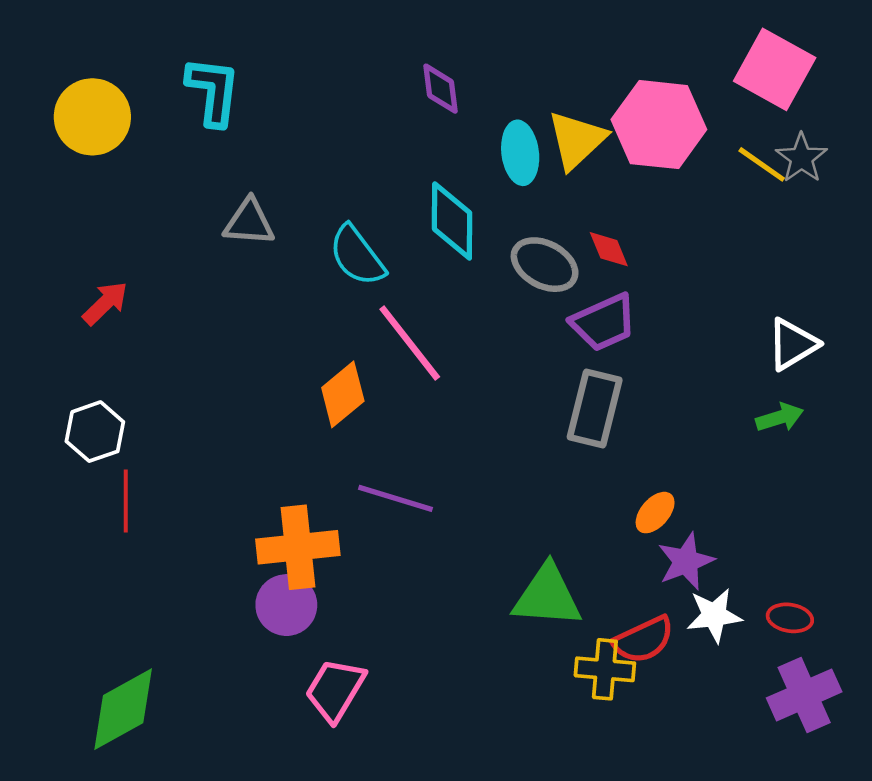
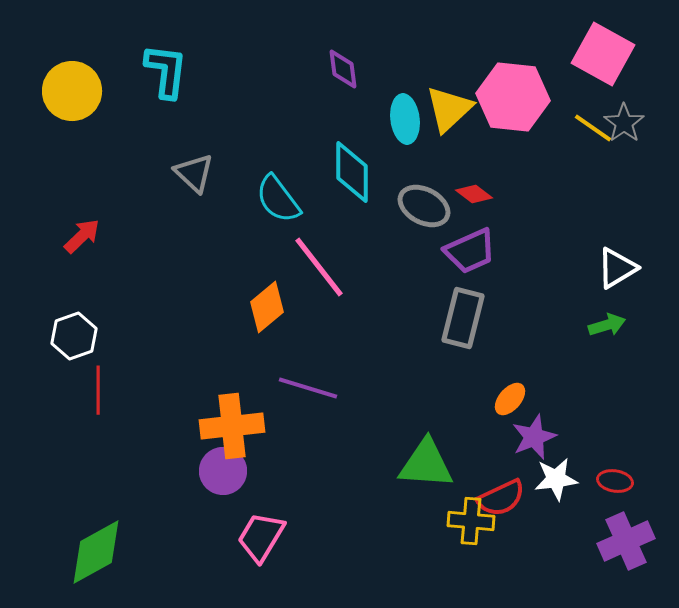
gray triangle: (249, 222) -> (194, 173), turned 39
red diamond: (609, 249) -> (474, 194), turned -30

